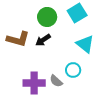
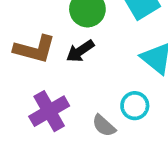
purple cross: (34, 83) -> (49, 111), moved, turned -30

